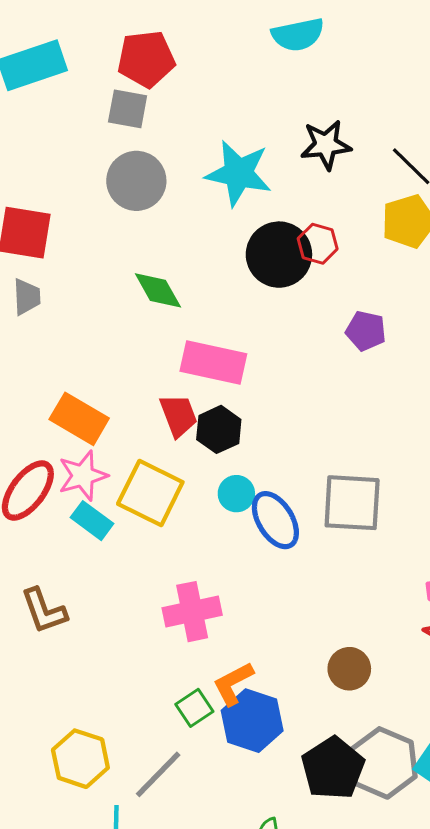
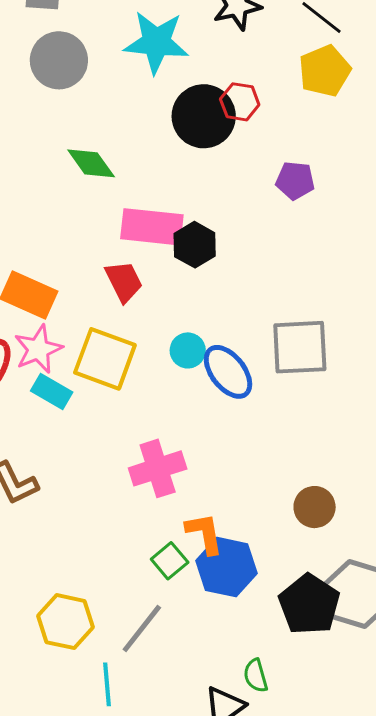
black hexagon: (219, 429) -> (195, 245), moved
orange L-shape: (233, 684) -> (204, 533), turned 114

